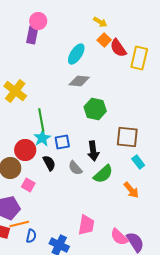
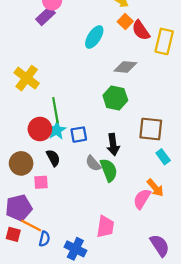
purple rectangle: (32, 35) -> (45, 16), turned 36
gray diamond: (79, 81) -> (125, 67), moved
red circle: (25, 150) -> (40, 129), moved
black semicircle: (49, 163) -> (53, 158), moved
green semicircle: (103, 174) -> (109, 170), moved, turned -70
pink square: (28, 185) -> (41, 182), turned -32
orange line: (19, 224) -> (31, 226), turned 42
pink semicircle: (119, 237) -> (142, 199), moved, turned 78

